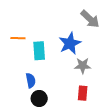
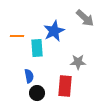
blue star: (70, 43) -> (54, 31), moved
red rectangle: (83, 93) -> (65, 86), moved, size x1.5

